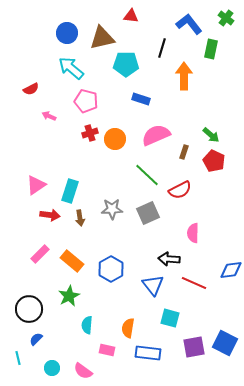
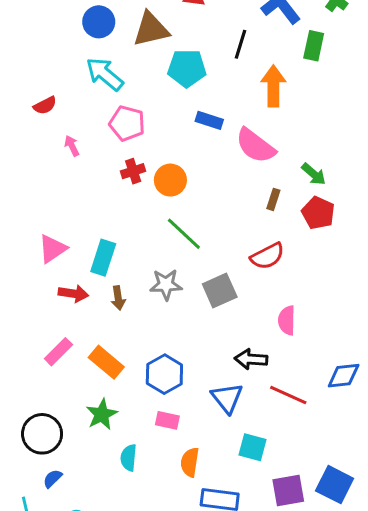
pink arrow: (49, 116) -> (72, 146), turned 40
pink semicircle: (156, 135) -> (255, 146), moved, turned -120
green line: (147, 175) -> (184, 234), moved
pink rectangle: (107, 350) -> (167, 420), moved

